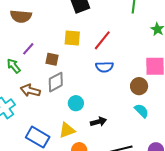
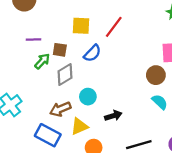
purple line: (28, 49) -> (34, 39), turned 48
green arrow: (14, 66) -> (42, 61), moved, turned 84
blue semicircle: (104, 67) -> (92, 53), moved, turned -42
brown arrow: (30, 90) -> (60, 109), moved, turned -36

